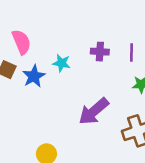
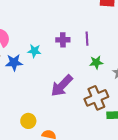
blue star: (34, 76) -> (14, 63), turned 30

